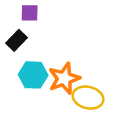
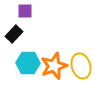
yellow ellipse: (88, 98) -> (81, 66), moved, turned 60

